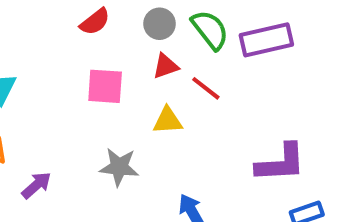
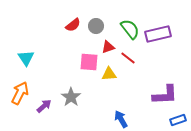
gray circle: (160, 24) -> (96, 26), moved
pink square: (105, 86) -> (89, 62), moved
gray star: (119, 167) -> (71, 97), moved, turned 30

